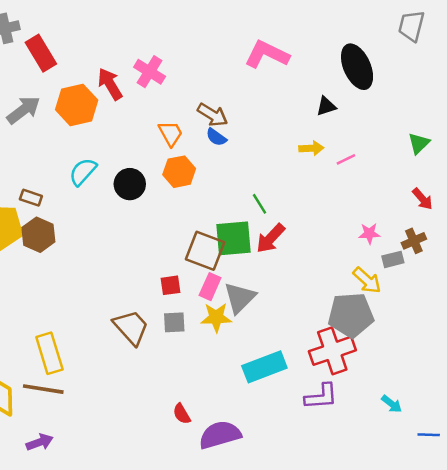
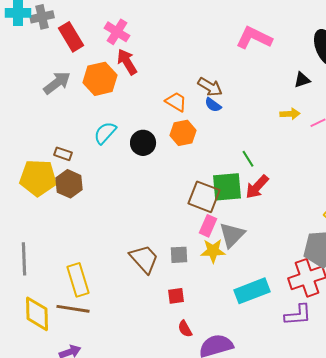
pink cross: (150, 72) -> (117, 32), moved
orange trapezoid: (171, 133) -> (176, 102), turned -30
red square: (171, 285) -> (176, 296), moved

